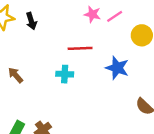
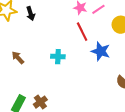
red line: (80, 48) -> (82, 32), moved, turned 66

